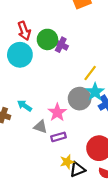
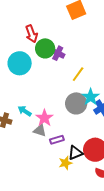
red arrow: (24, 31) -> (31, 34), moved
yellow line: (90, 73) -> (78, 74), moved
pink star: (57, 112) -> (44, 118), moved
black triangle: (77, 169) -> (75, 153), moved

